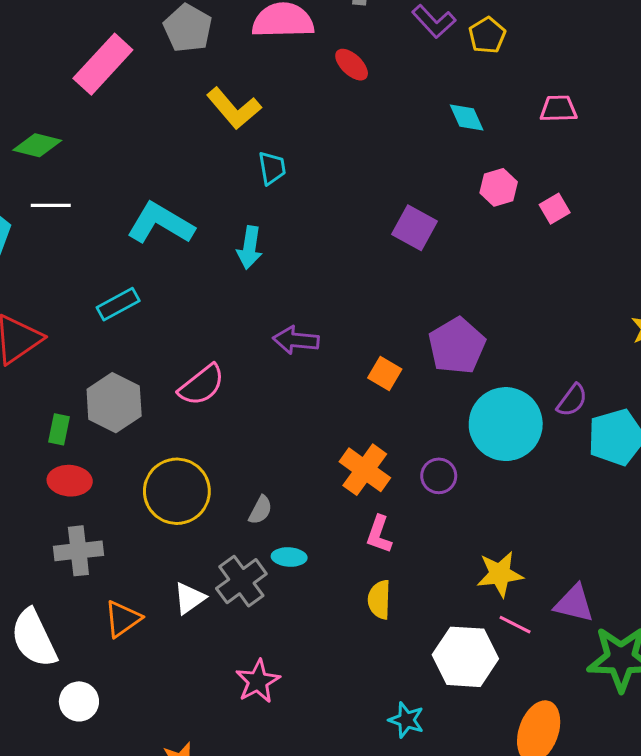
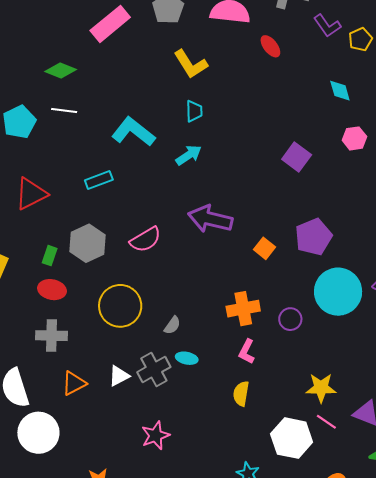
cyan trapezoid: (272, 168) -> (194, 111), moved
cyan arrow: (250, 247) -> (189, 155), turned -140
purple arrow: (296, 340) -> (210, 219), size x1.5
orange cross: (365, 470) -> (243, 309), turned 36
white circle: (79, 701) -> (38, 433), size x1.6

